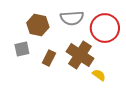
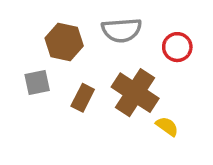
red circle: (105, 28) -> (177, 47), size x0.6

